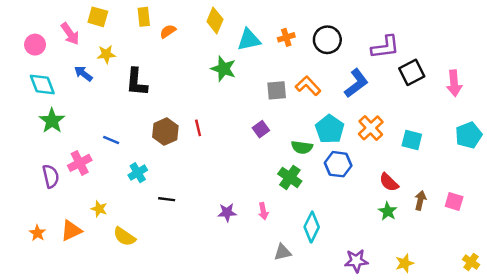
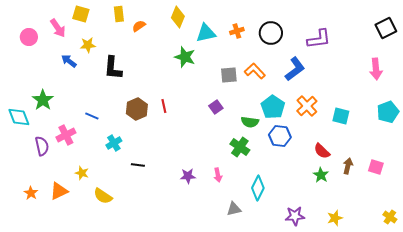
black square: (412, 72) -> (386, 28), moved
cyan diamond: (42, 84) -> (19, 117), moved

